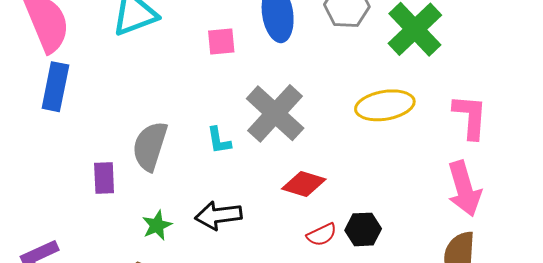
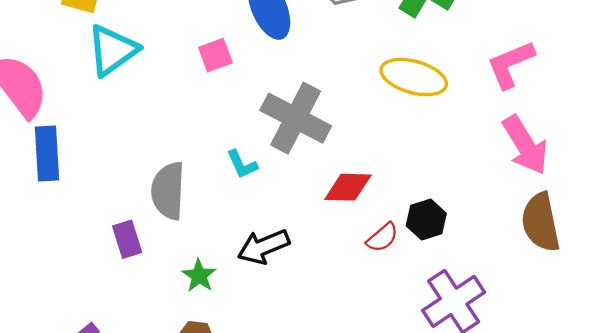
yellow ellipse: (385, 105) -> (414, 77), turned 40
pink L-shape: (470, 117) -> (511, 64), turned -102

